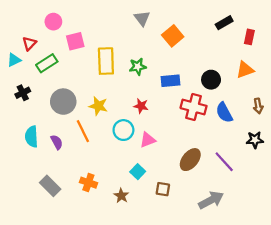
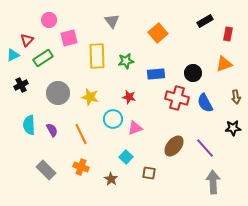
gray triangle: (142, 18) -> (112, 21), moved
orange line: (83, 131) -> (81, 134), moved
gray arrow: (211, 200) -> (213, 182), moved, turned -65

